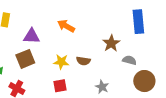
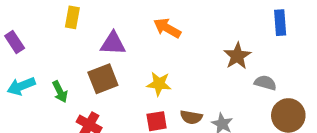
blue rectangle: (138, 22) -> (280, 23), size x0.7
brown semicircle: (83, 61) -> (191, 117), moved

